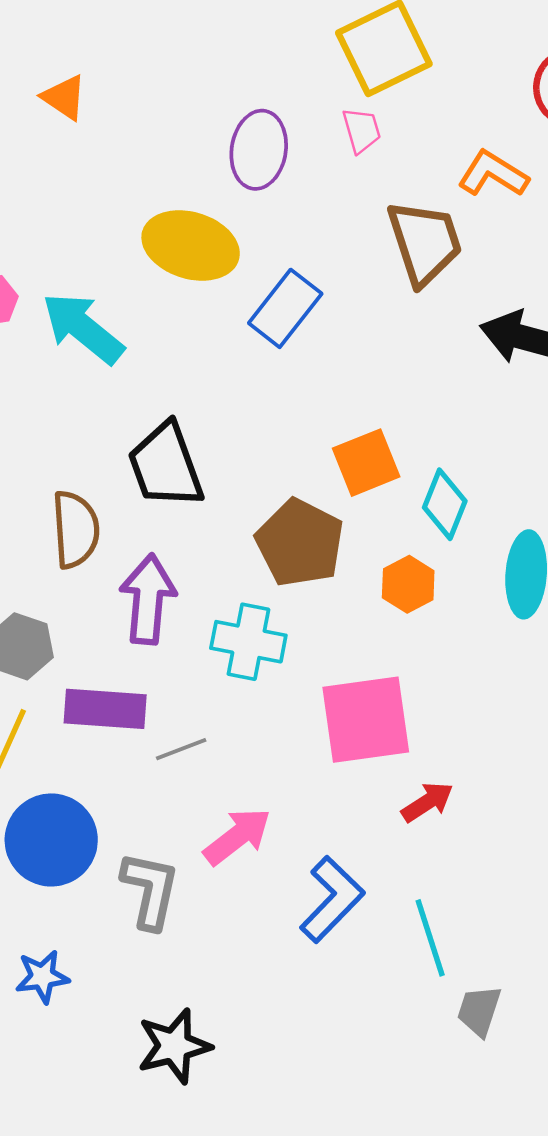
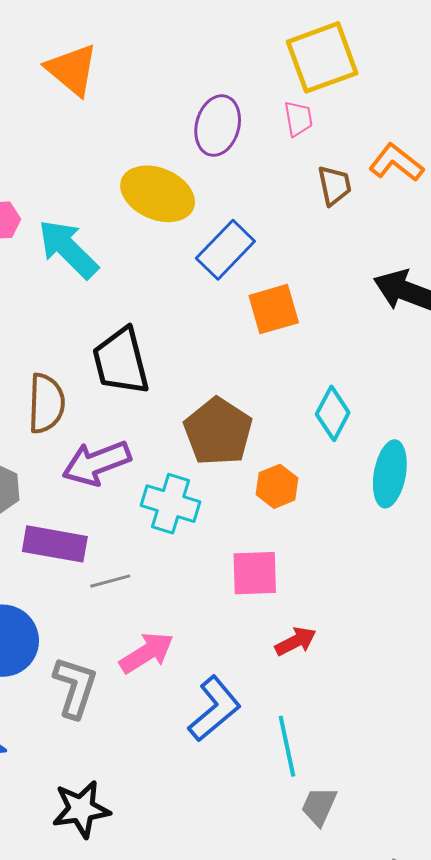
orange triangle: (64, 97) -> (72, 70), size x1.5
brown trapezoid: (425, 242) -> (334, 185), moved, size x0.6
orange square: (366, 463) -> (274, 309), moved
orange hexagon: (408, 584) -> (277, 486), moved
purple arrow: (148, 599) -> (97, 463), turned -122
pink square: (366, 720) -> (255, 573), size x0.7

